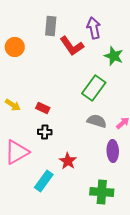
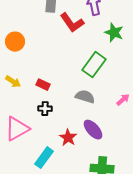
orange circle: (15, 47) -> (15, 42), moved
gray semicircle: (97, 121) -> (85, 97), moved
purple ellipse: (113, 151) -> (93, 130), moved, turned -40

